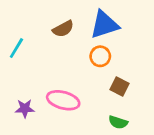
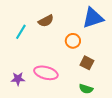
blue triangle: (104, 25) -> (93, 18), moved
cyan line: (16, 48) -> (21, 32), moved

